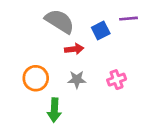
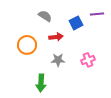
gray semicircle: (60, 21) -> (45, 16), size x0.6
orange circle: (36, 78) -> (27, 45), moved

